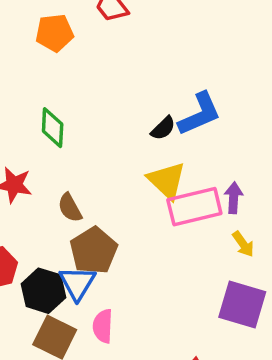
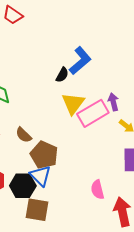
yellow triangle: (167, 181) -> (73, 103), turned 40
pink semicircle: (103, 326) -> (97, 190), moved

